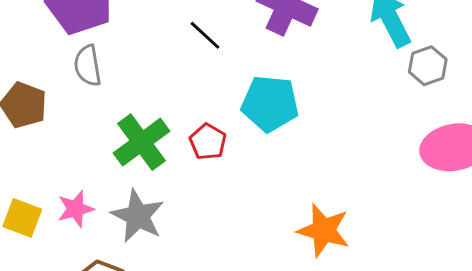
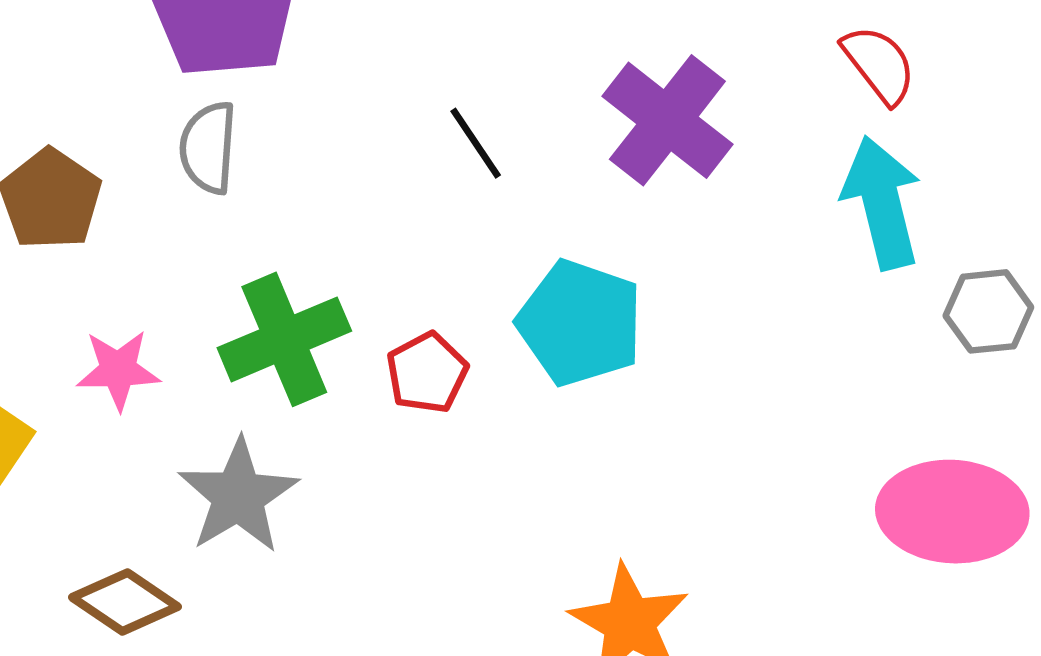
gray hexagon: (428, 66) -> (988, 311), moved
pink star: (76, 209) -> (118, 370), moved

